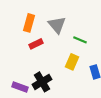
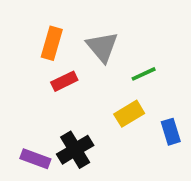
green line: (80, 40) -> (144, 74), turned -48
yellow rectangle: (72, 62) -> (129, 114), turned 35

